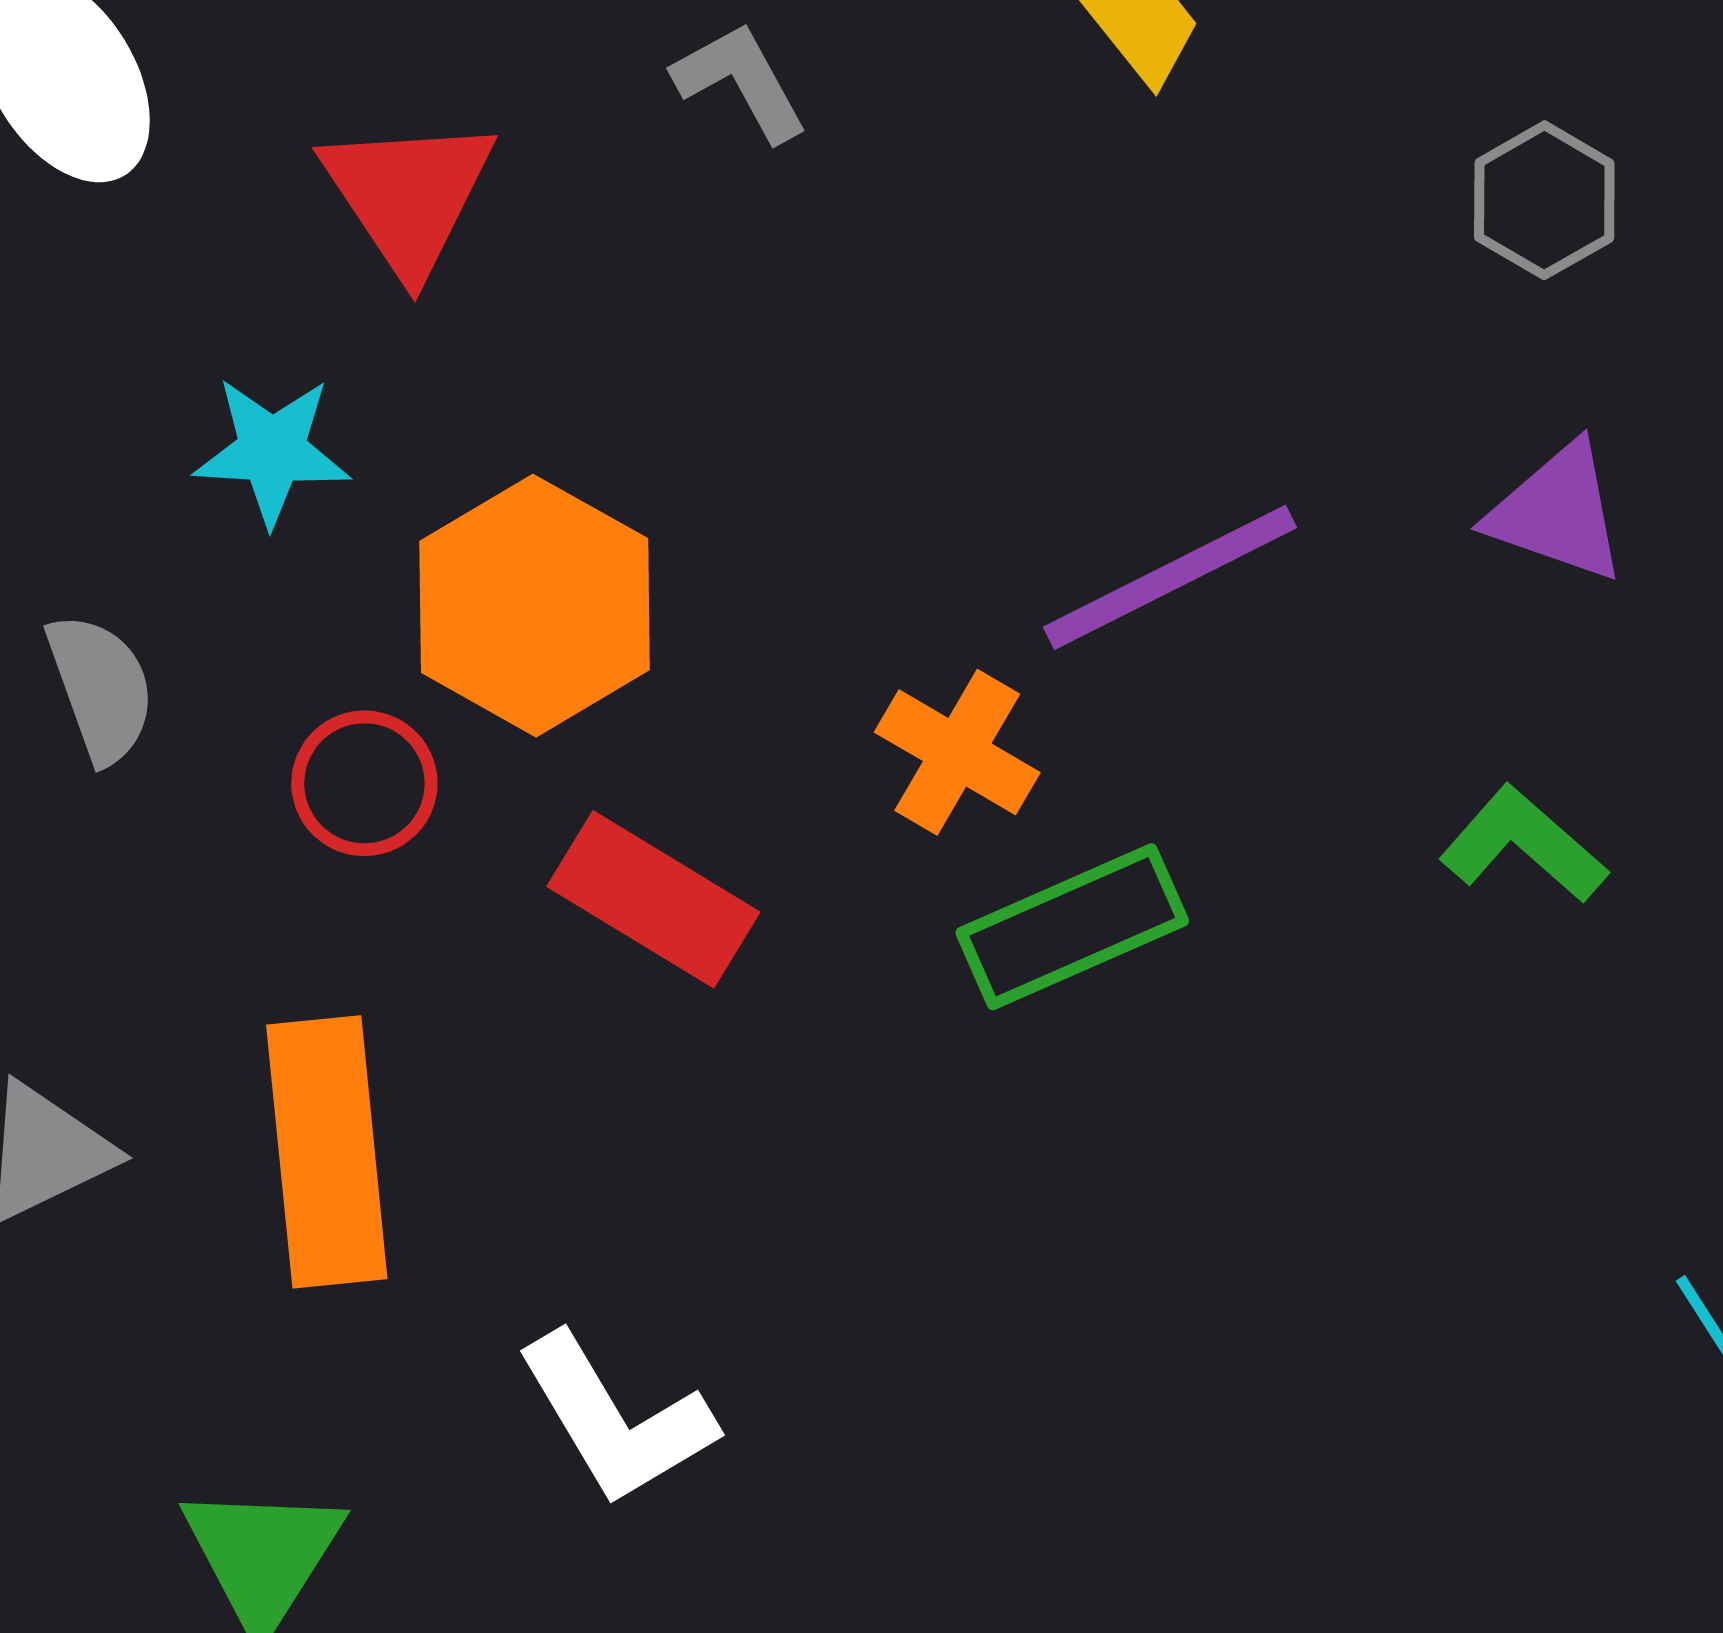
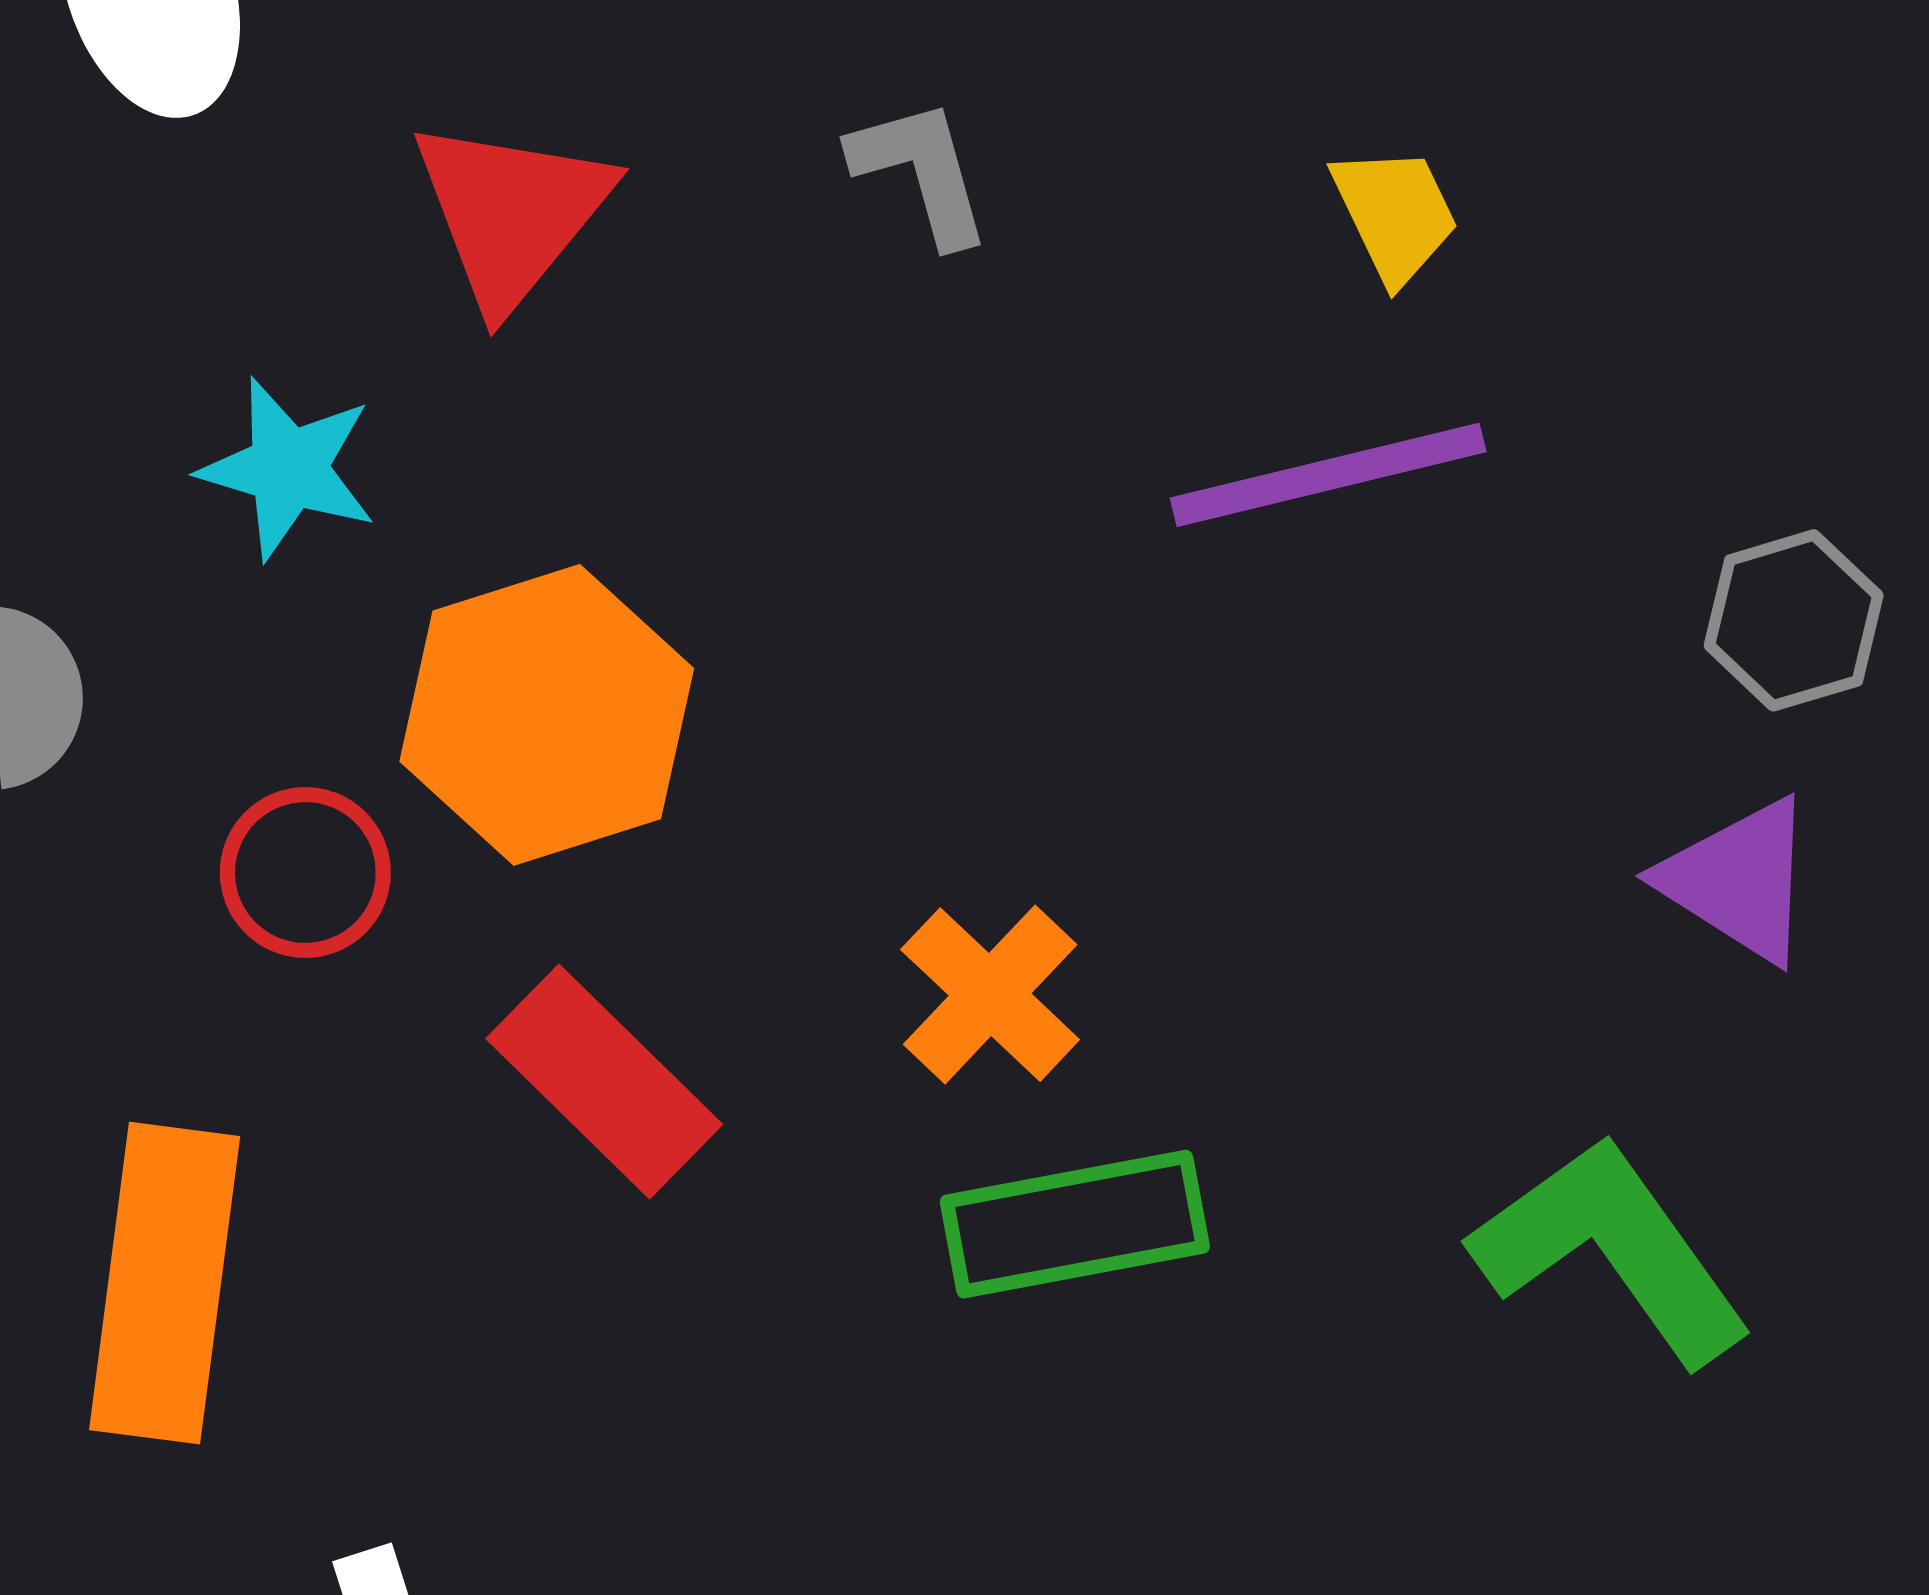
gray hexagon: (1544, 200) -> (1794, 620), moved
purple line: (1170, 577) -> (1328, 475), moved
green L-shape: (1523, 845) -> (1611, 1250), size x1.5

